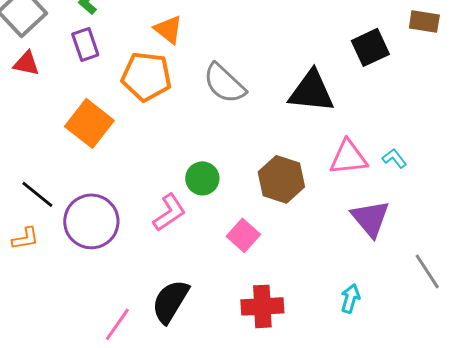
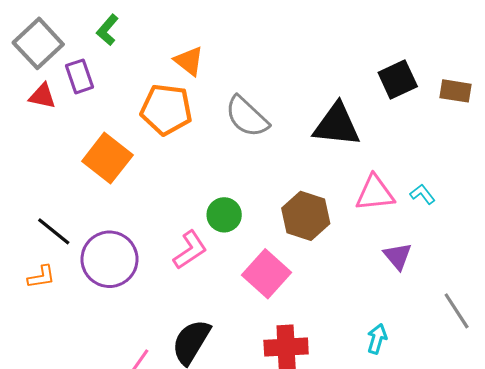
brown rectangle: (424, 21) -> (456, 91), moved
purple rectangle: (85, 44) -> (80, 76), moved
purple triangle: (370, 218) -> (398, 256), size x0.7
pink square: (243, 235) -> (266, 274), size x1.4

